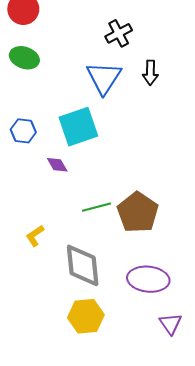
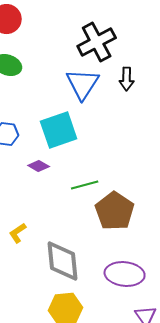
black cross: (119, 33) -> (97, 42), size x1.5
purple diamond: (57, 165) -> (39, 166), turned -30
green line: (96, 207) -> (85, 185), moved

